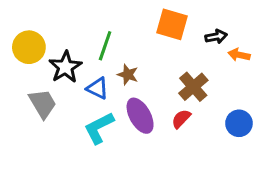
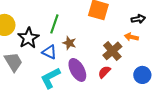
black arrow: (216, 37) -> (138, 19), moved
orange arrow: (239, 55) -> (131, 37), moved

